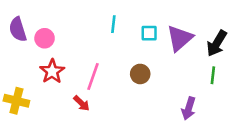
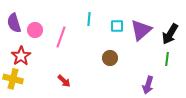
red star: (52, 71) -> (21, 56), moved
pink line: (93, 77) -> (61, 37), moved

